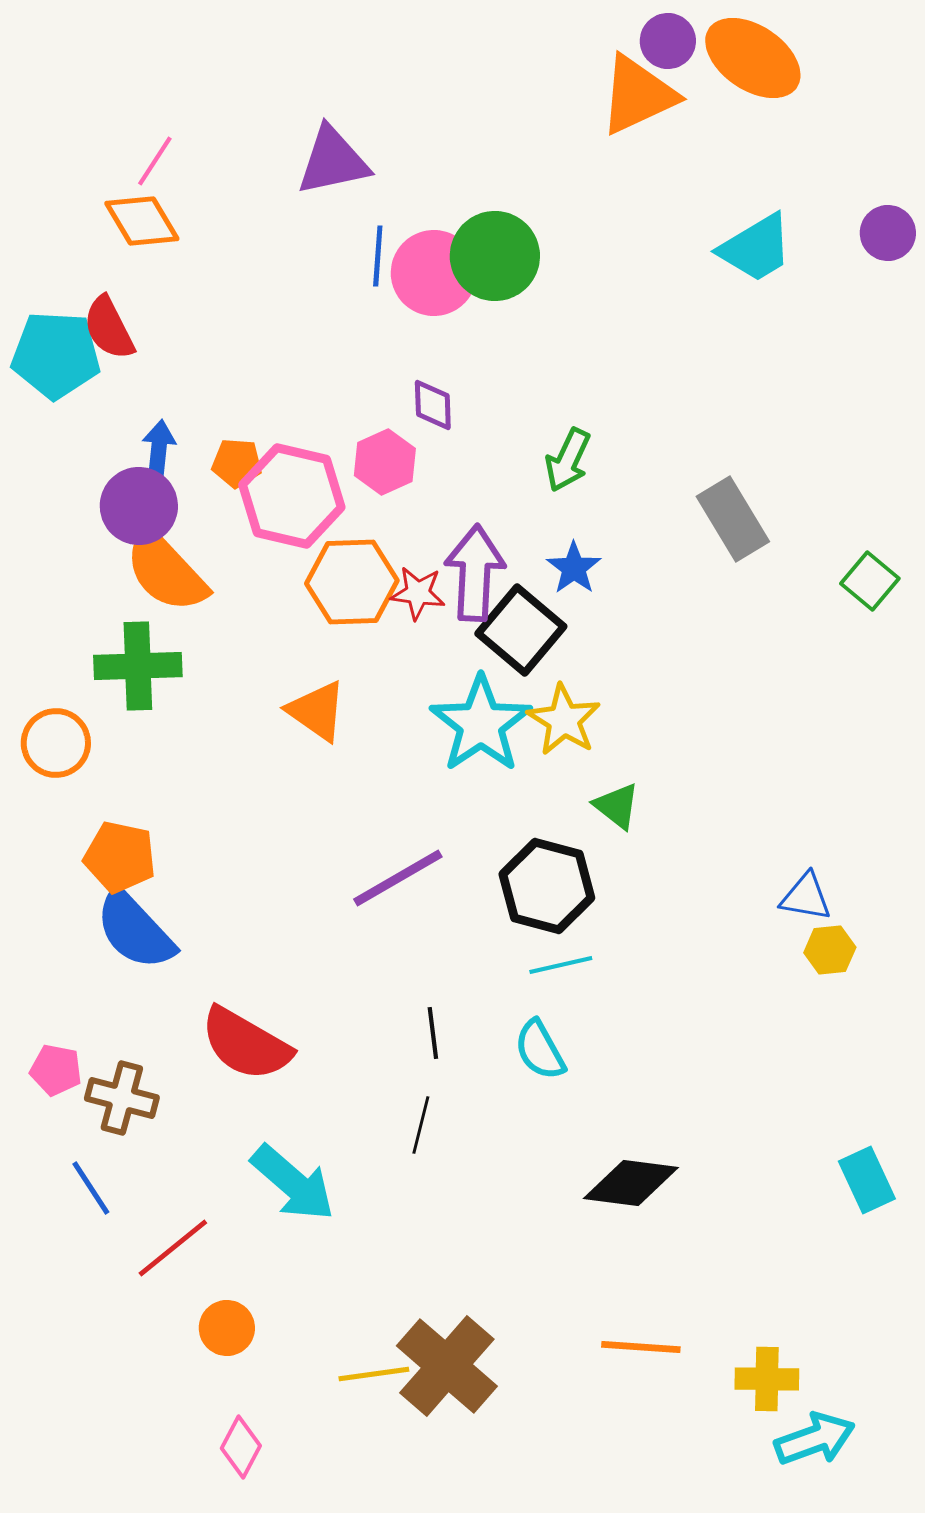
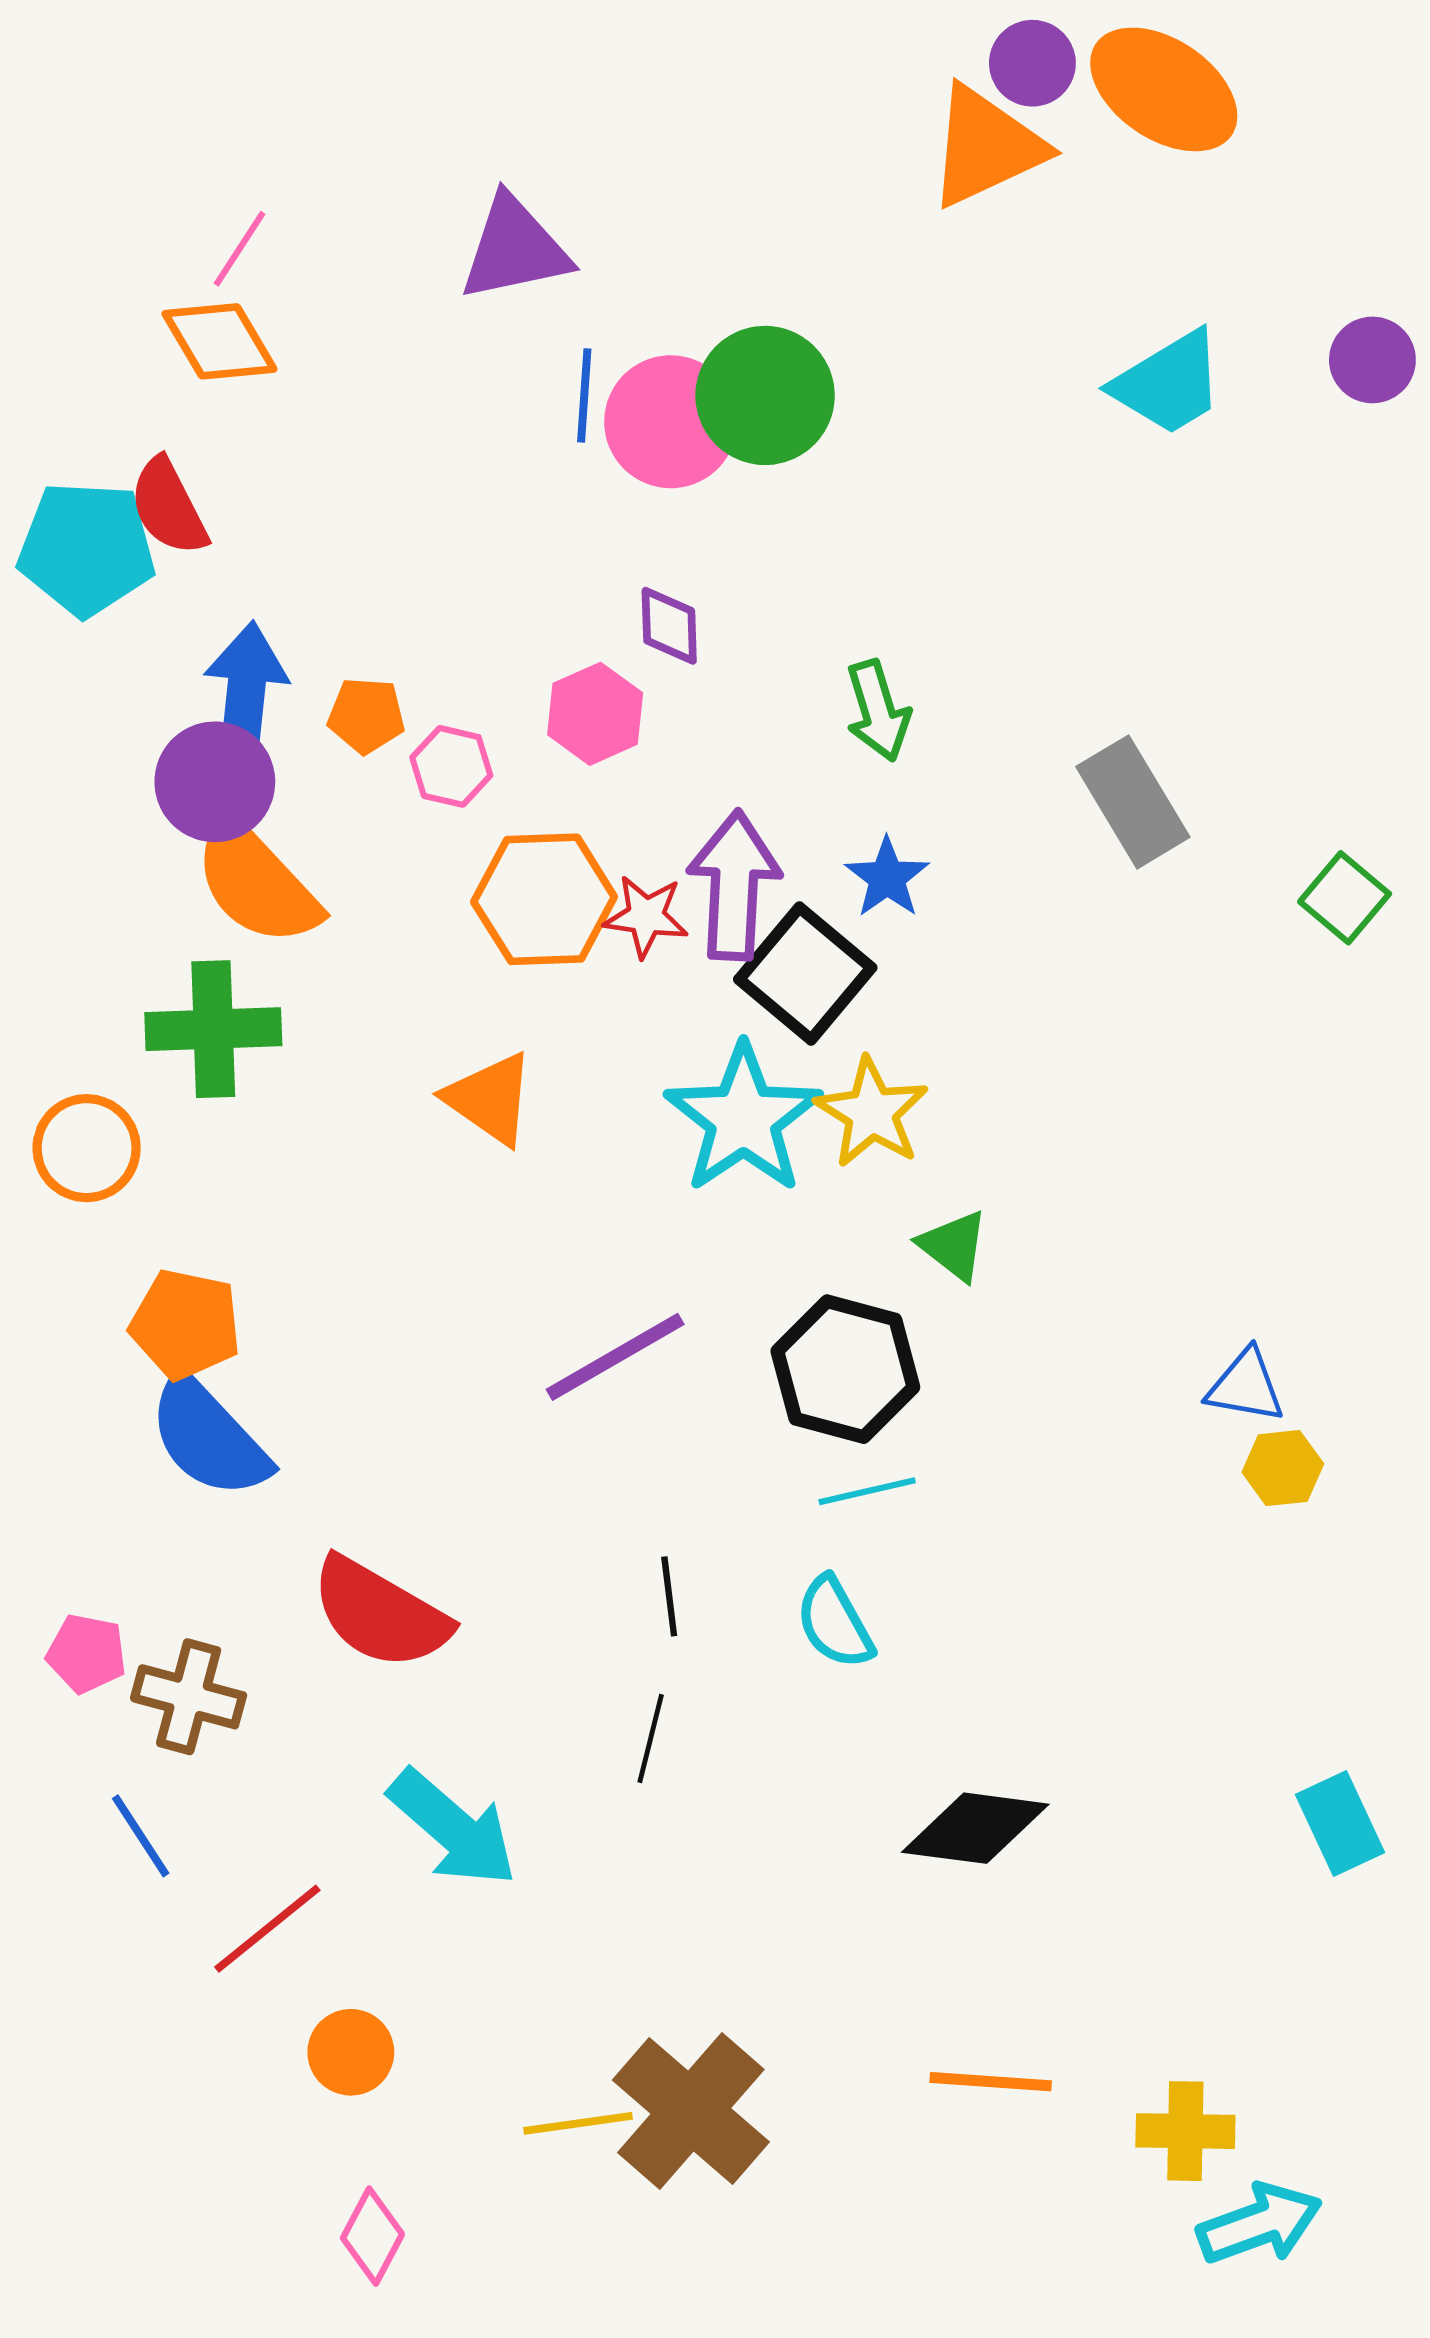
blue arrow: (159, 448) -> (246, 692), size x1.6
green arrow: (568, 460) -> (878, 711), turned -42
pink hexagon: (292, 496) -> (451, 766), size x0.5

